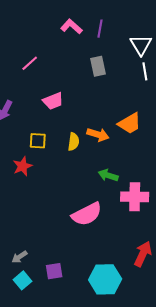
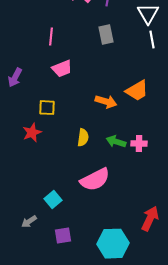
pink line: (30, 63) -> (51, 37), moved, turned -42
yellow semicircle: (74, 142) -> (83, 138), moved
pink cross: (135, 197) -> (139, 144), moved, size x0.6
cyan square: (23, 280) -> (53, 200), moved

